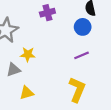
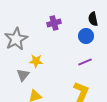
gray triangle: (13, 70) -> (23, 75), turned -32

